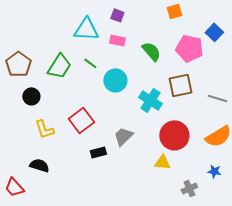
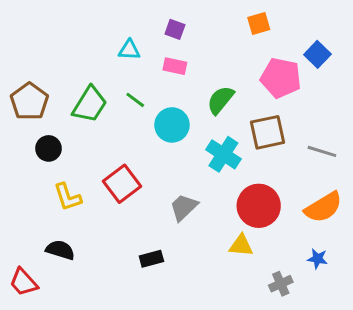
cyan triangle: (86, 29) -> (129, 50), size x0.6
green semicircle: (151, 51) -> (220, 100), moved, turned -100
black rectangle: (98, 152) -> (151, 259), moved

